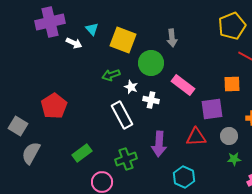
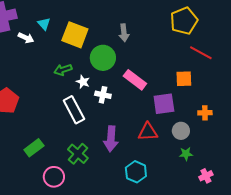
green cross: (126, 159) -> (78, 154), turned -30

